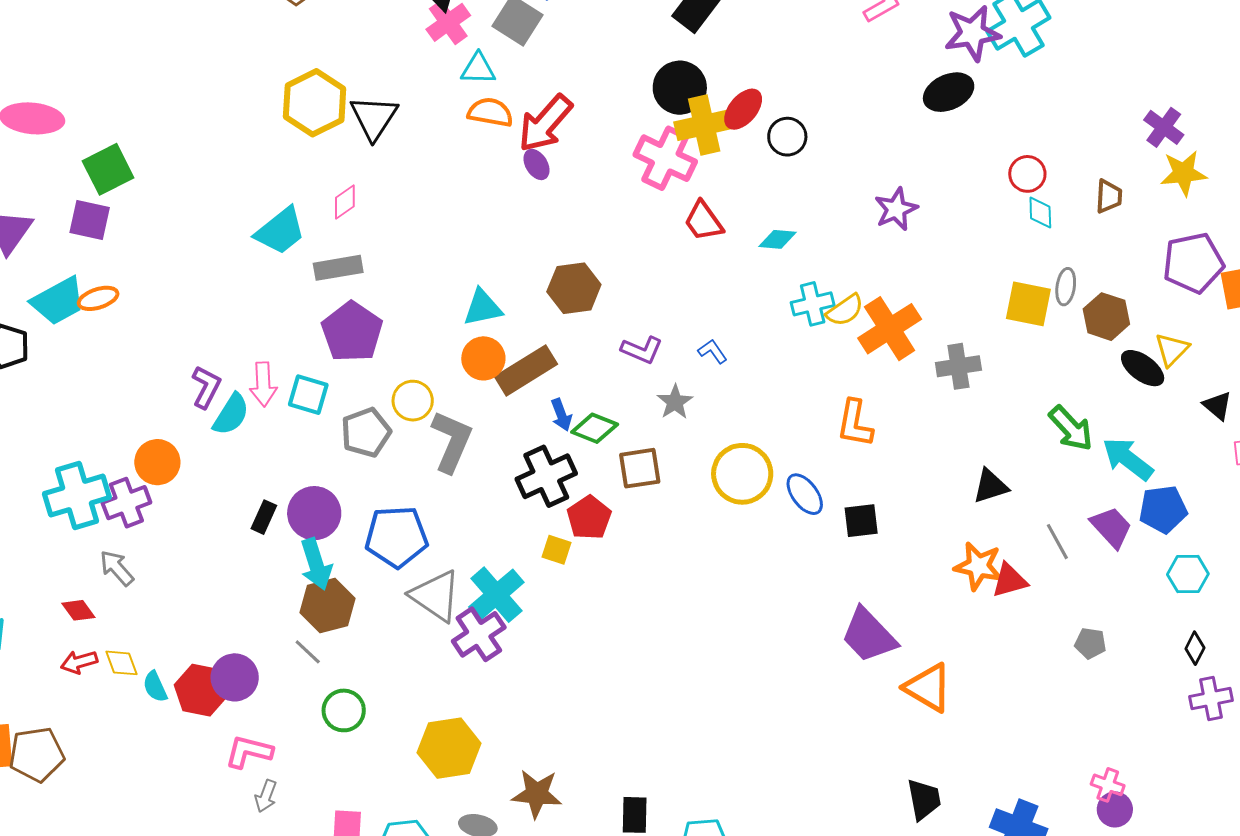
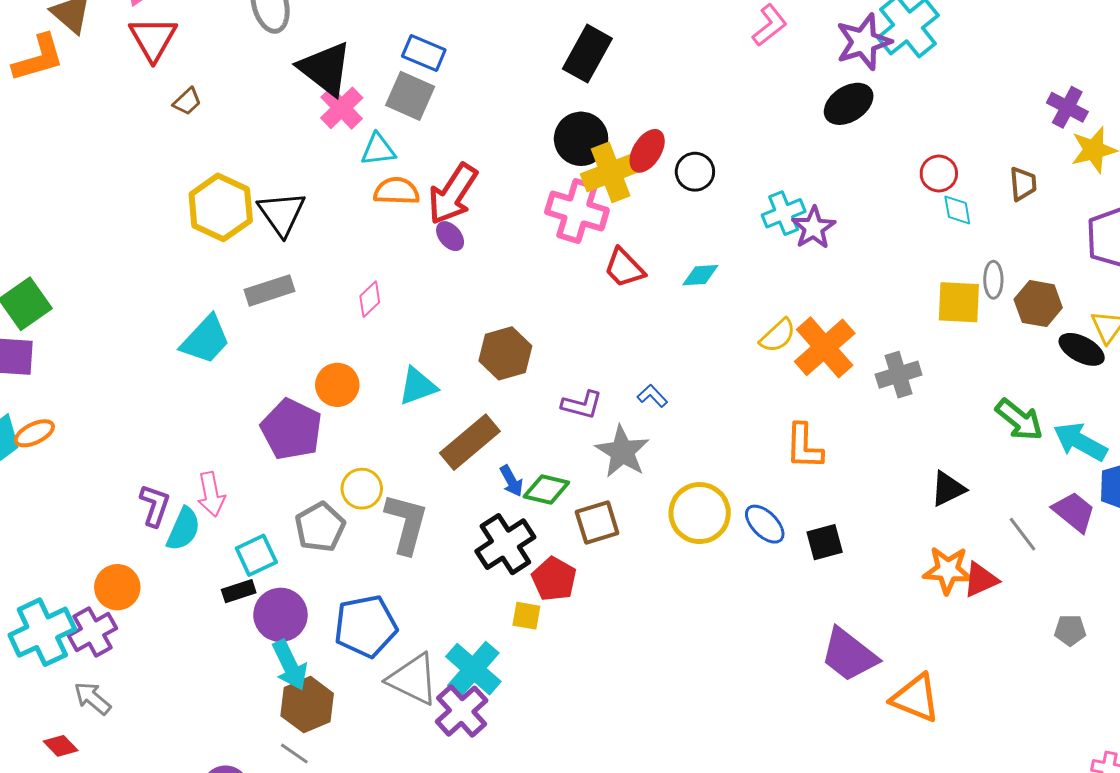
pink diamond: (345, 202) -> (370, 299), moved
gray rectangle: (338, 268) -> (270, 290), moved
cyan cross: (813, 304) -> (784, 213), moved
orange circle: (483, 358) -> (337, 385), moved
cyan square: (308, 395) -> (256, 555), moved, turned -33
gray star: (675, 402) -> (622, 452), size x1.5
black rectangle: (264, 517) -> (239, 591), moved, turned 56

